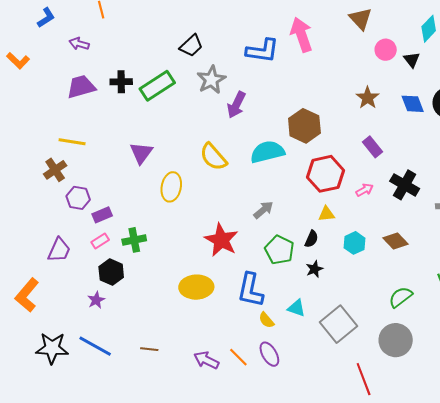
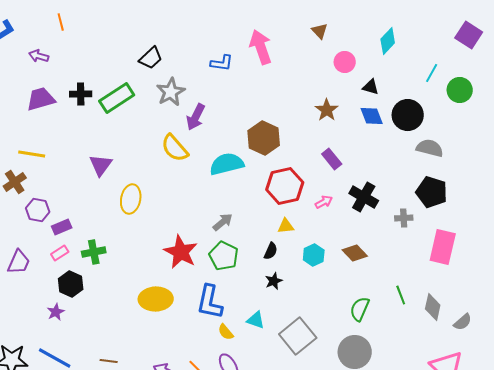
brown triangle: (361, 19) -> (320, 31), size x0.7
blue L-shape: (262, 51) -> (222, 63), size x0.7
black triangle: (412, 60) -> (371, 87), moved, turned -36
yellow semicircle: (213, 157) -> (175, 148), moved
green pentagon: (279, 250) -> (224, 256), moved
green semicircle: (401, 297) -> (360, 309), turned -30

